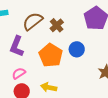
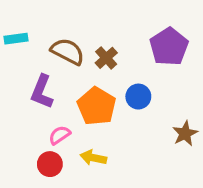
brown semicircle: (33, 21) -> (68, 51), turned 65
pink semicircle: (19, 73) -> (60, 135), moved

